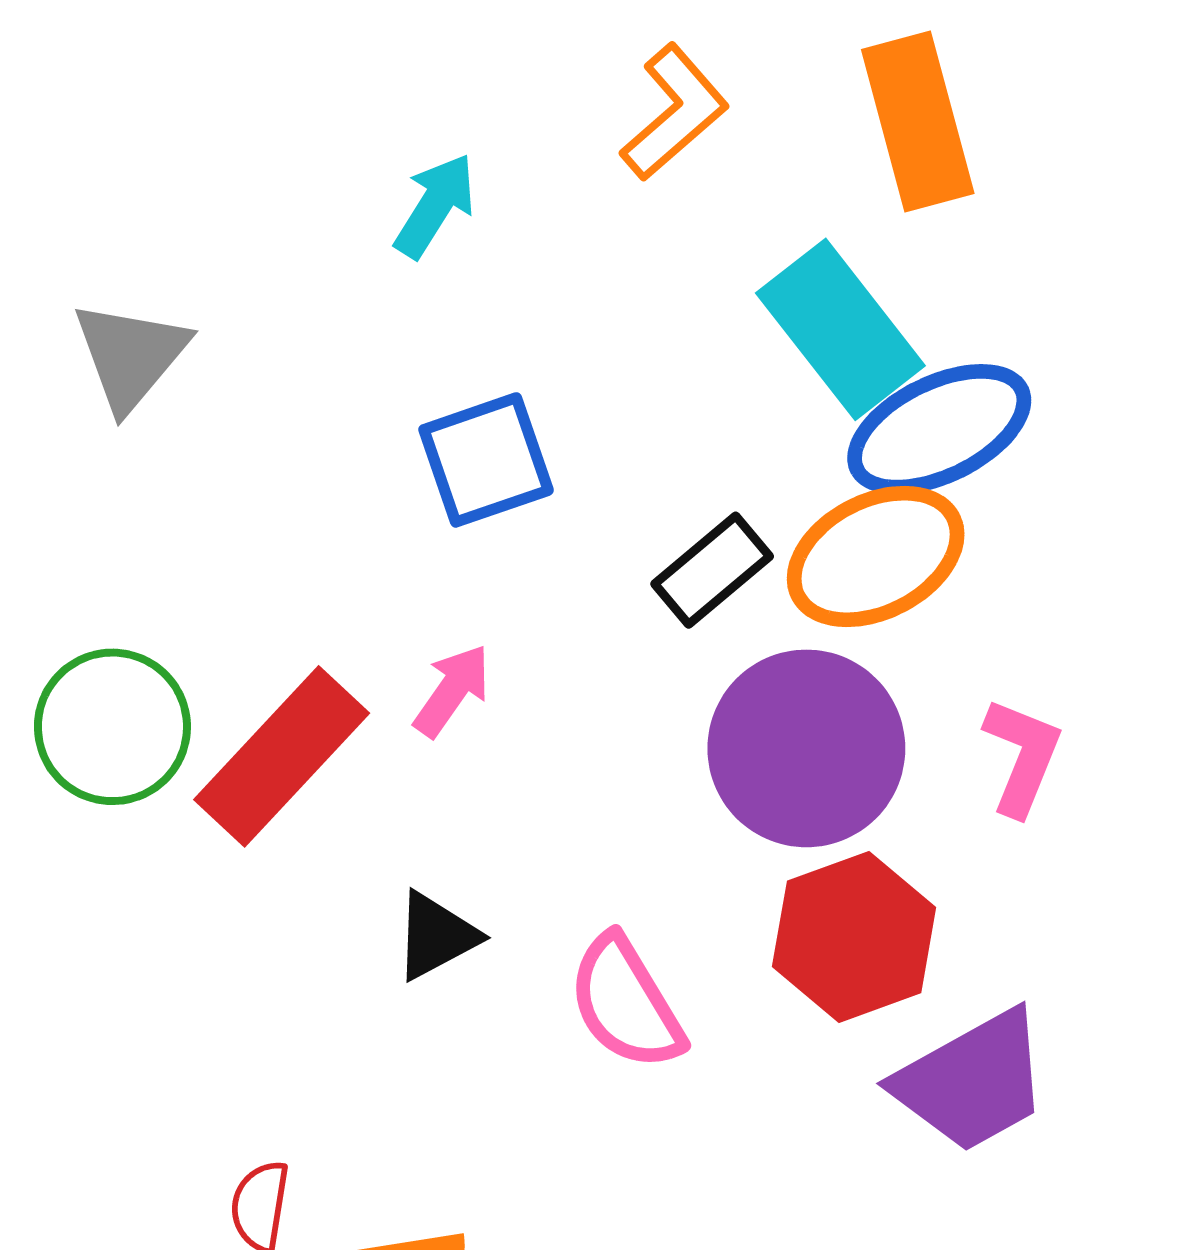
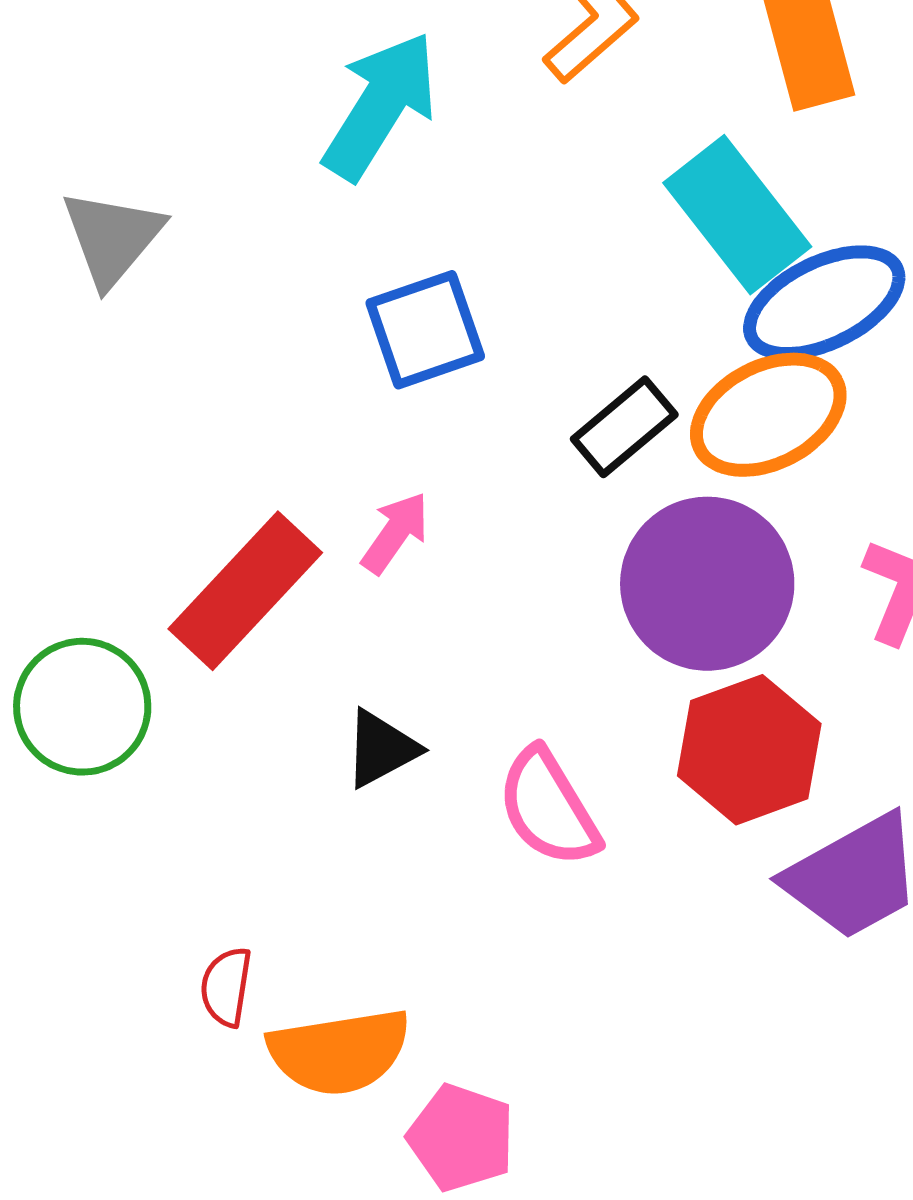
cyan arrow: (435, 206) -> (380, 106), size x1.6
green circle: (112, 727) -> (82, 707), moved

